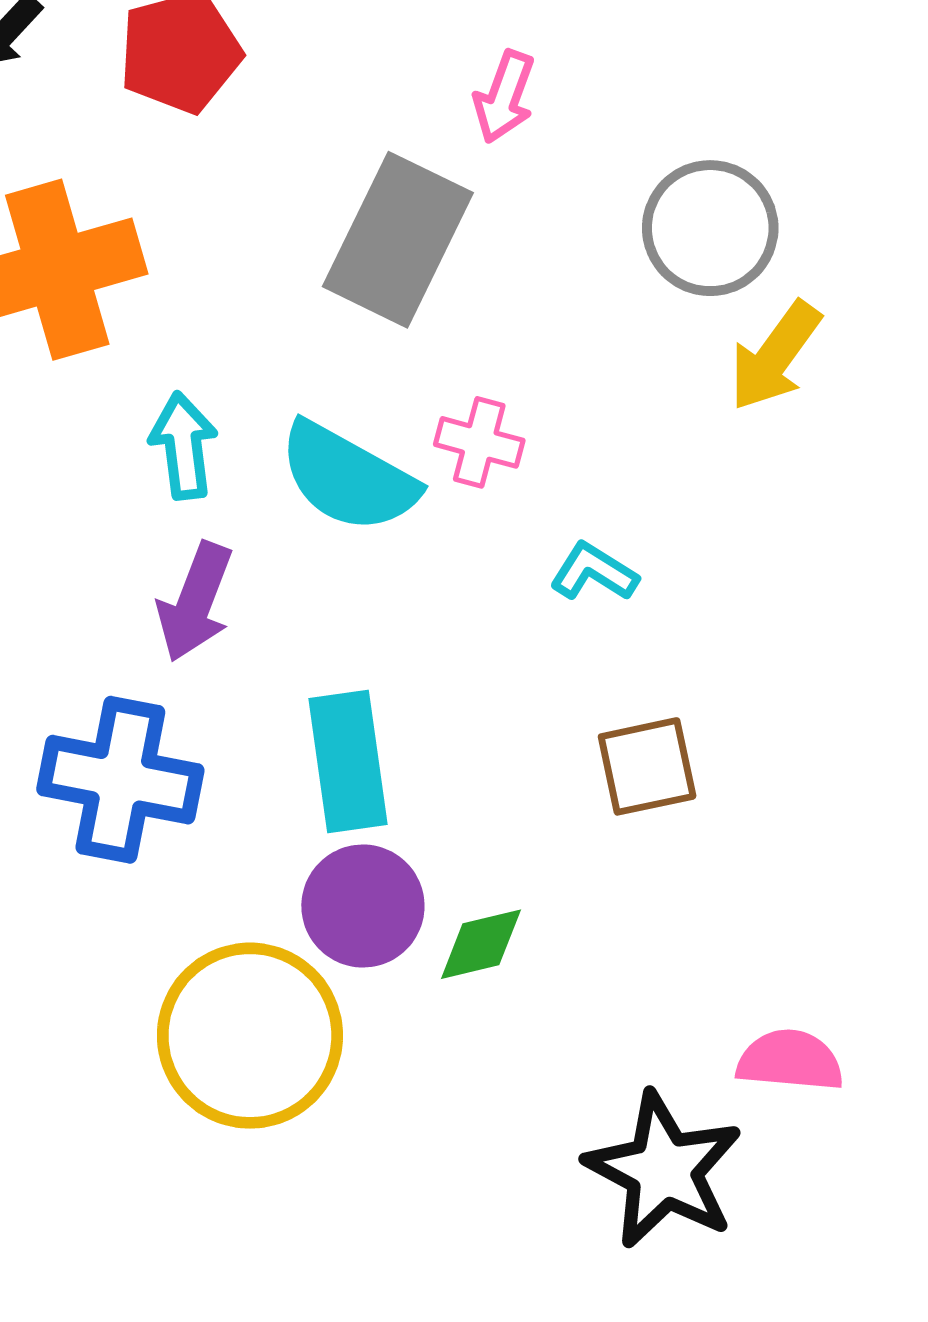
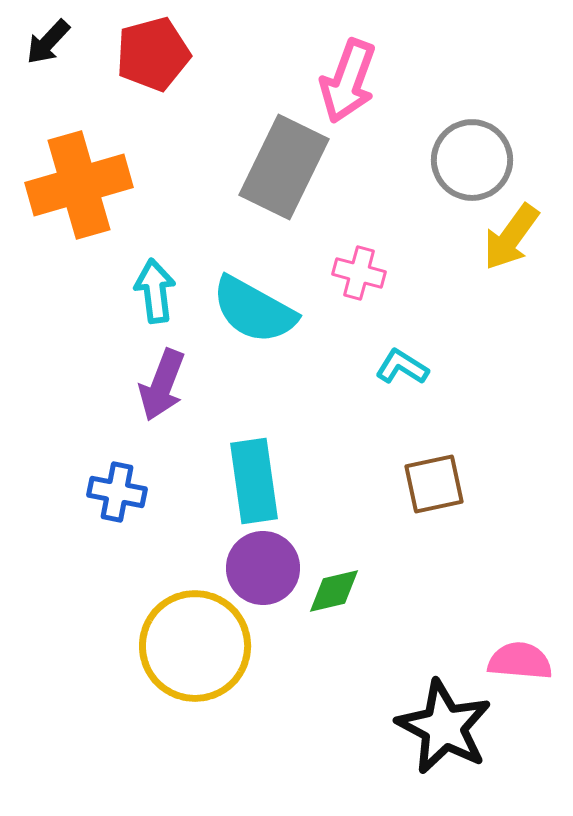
pink arrow: (504, 97) -> (348, 81), size x1.5
pink cross: (479, 442) -> (359, 273), moved
blue cross: (120, 780) -> (117, 492), size x0.6

